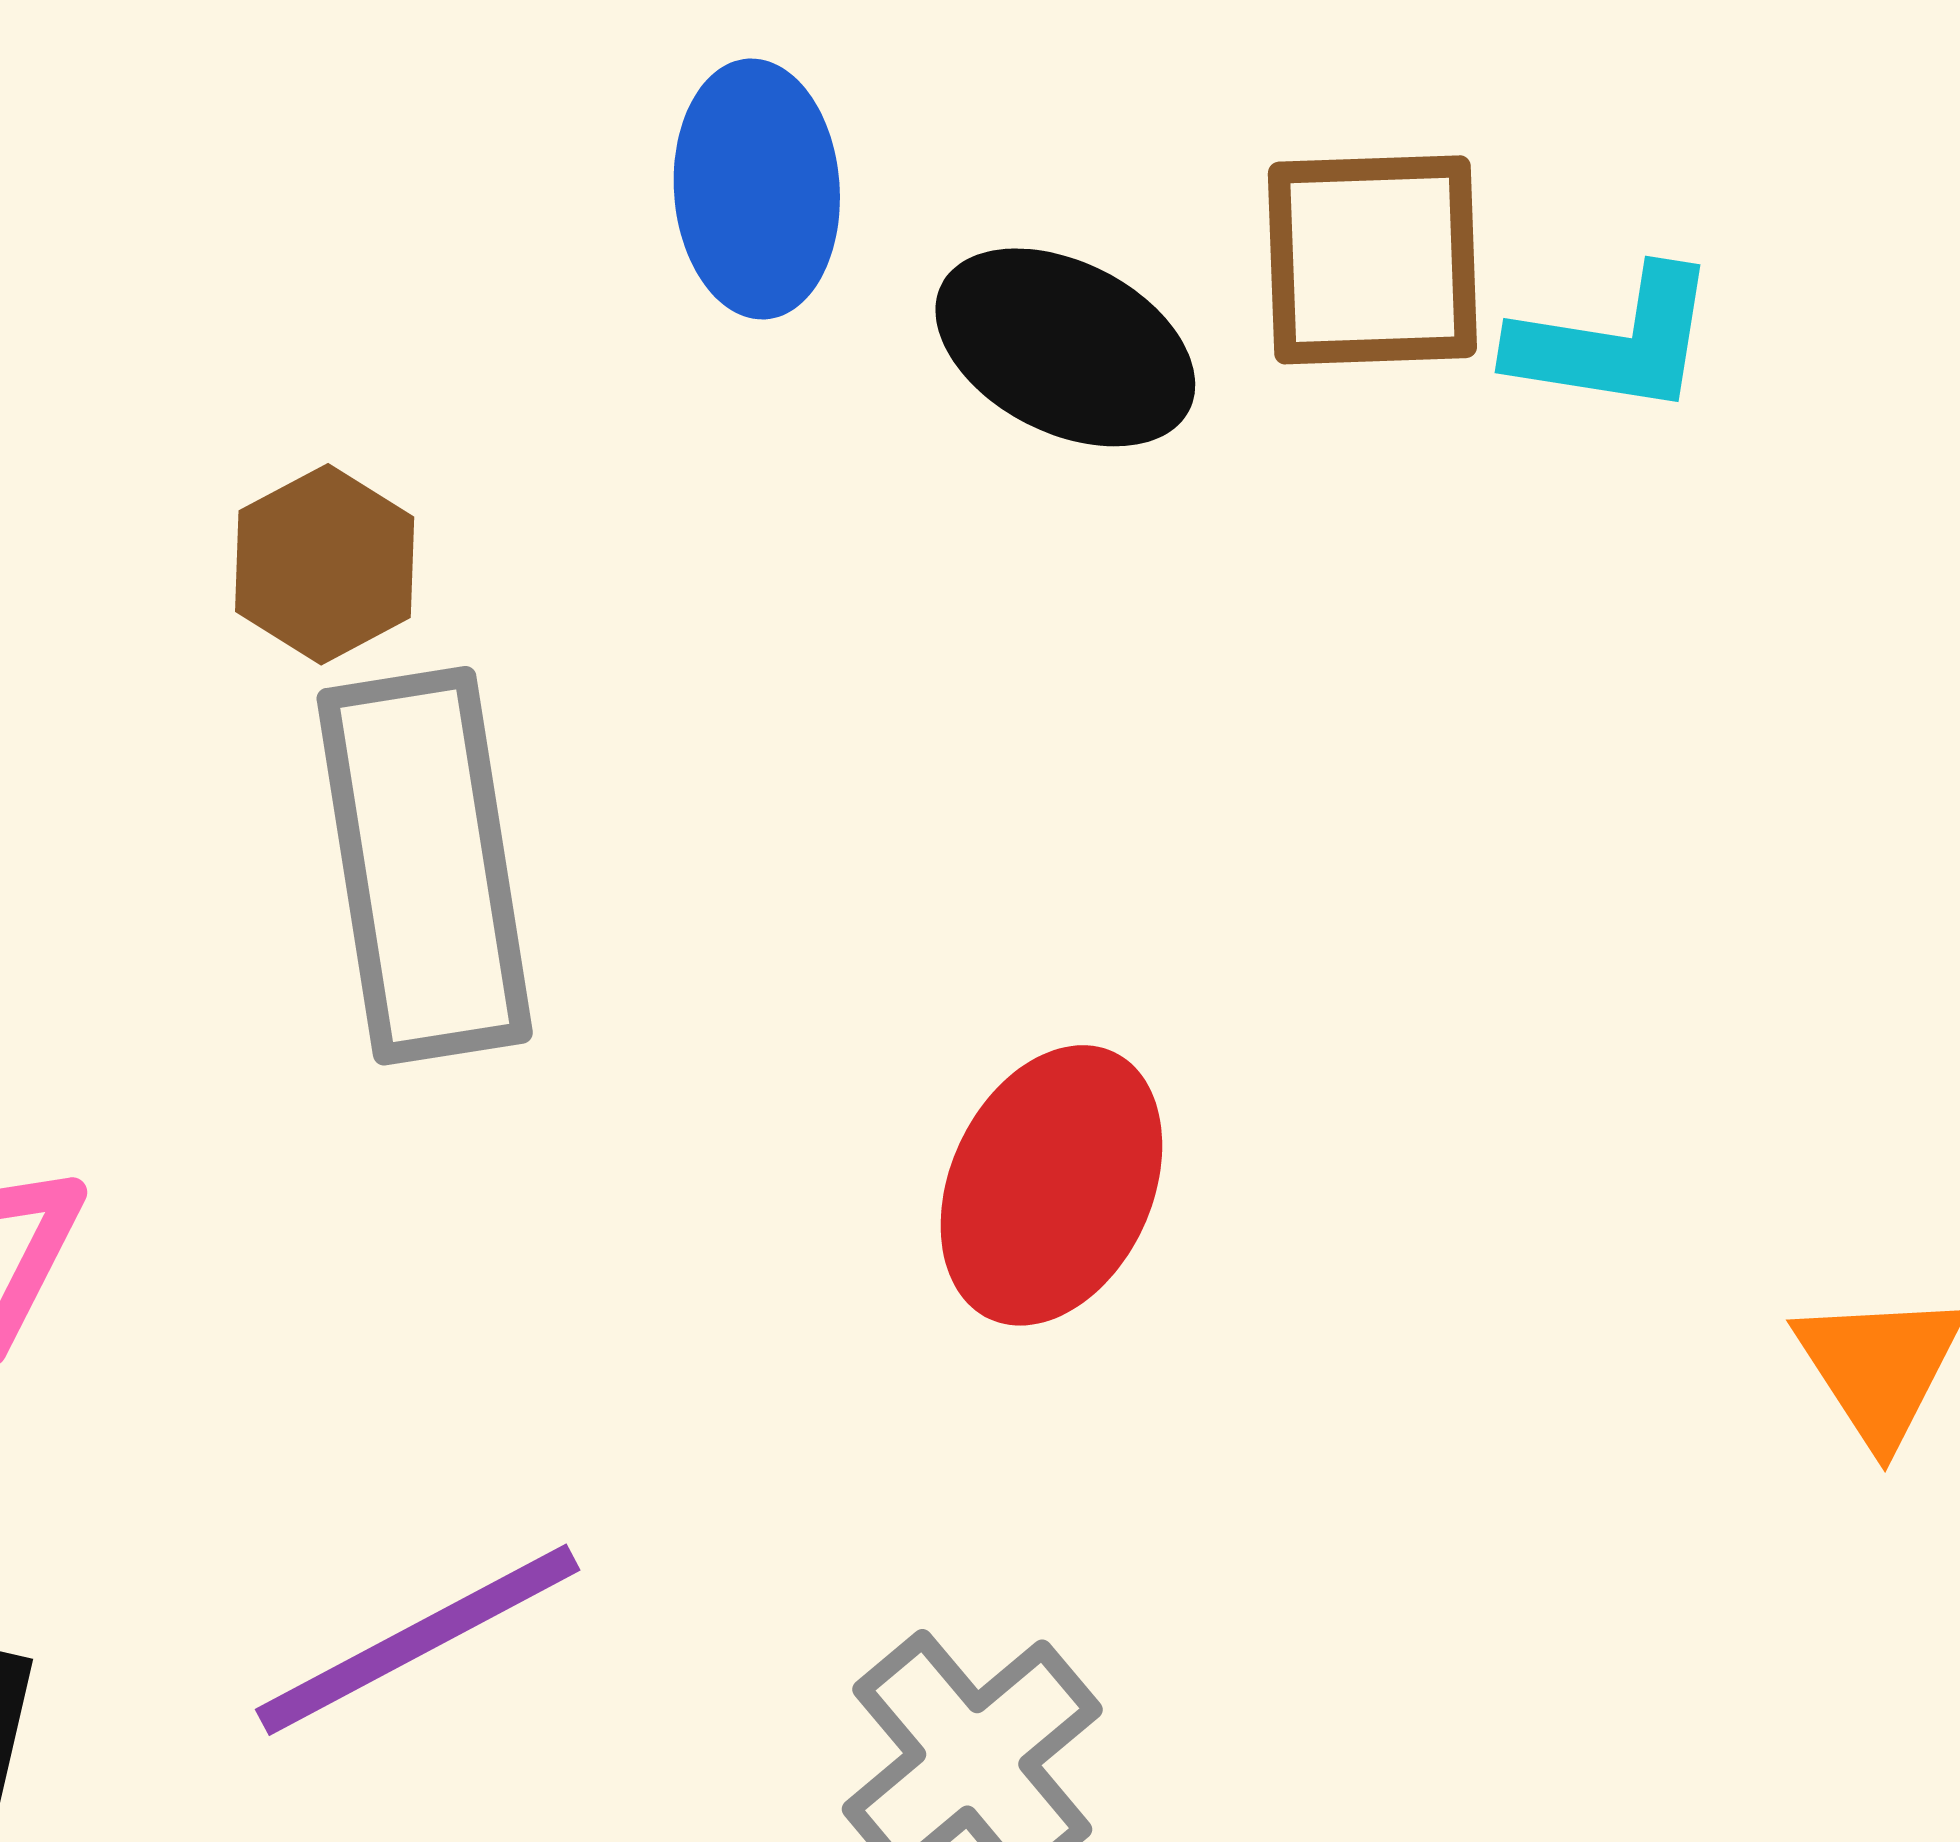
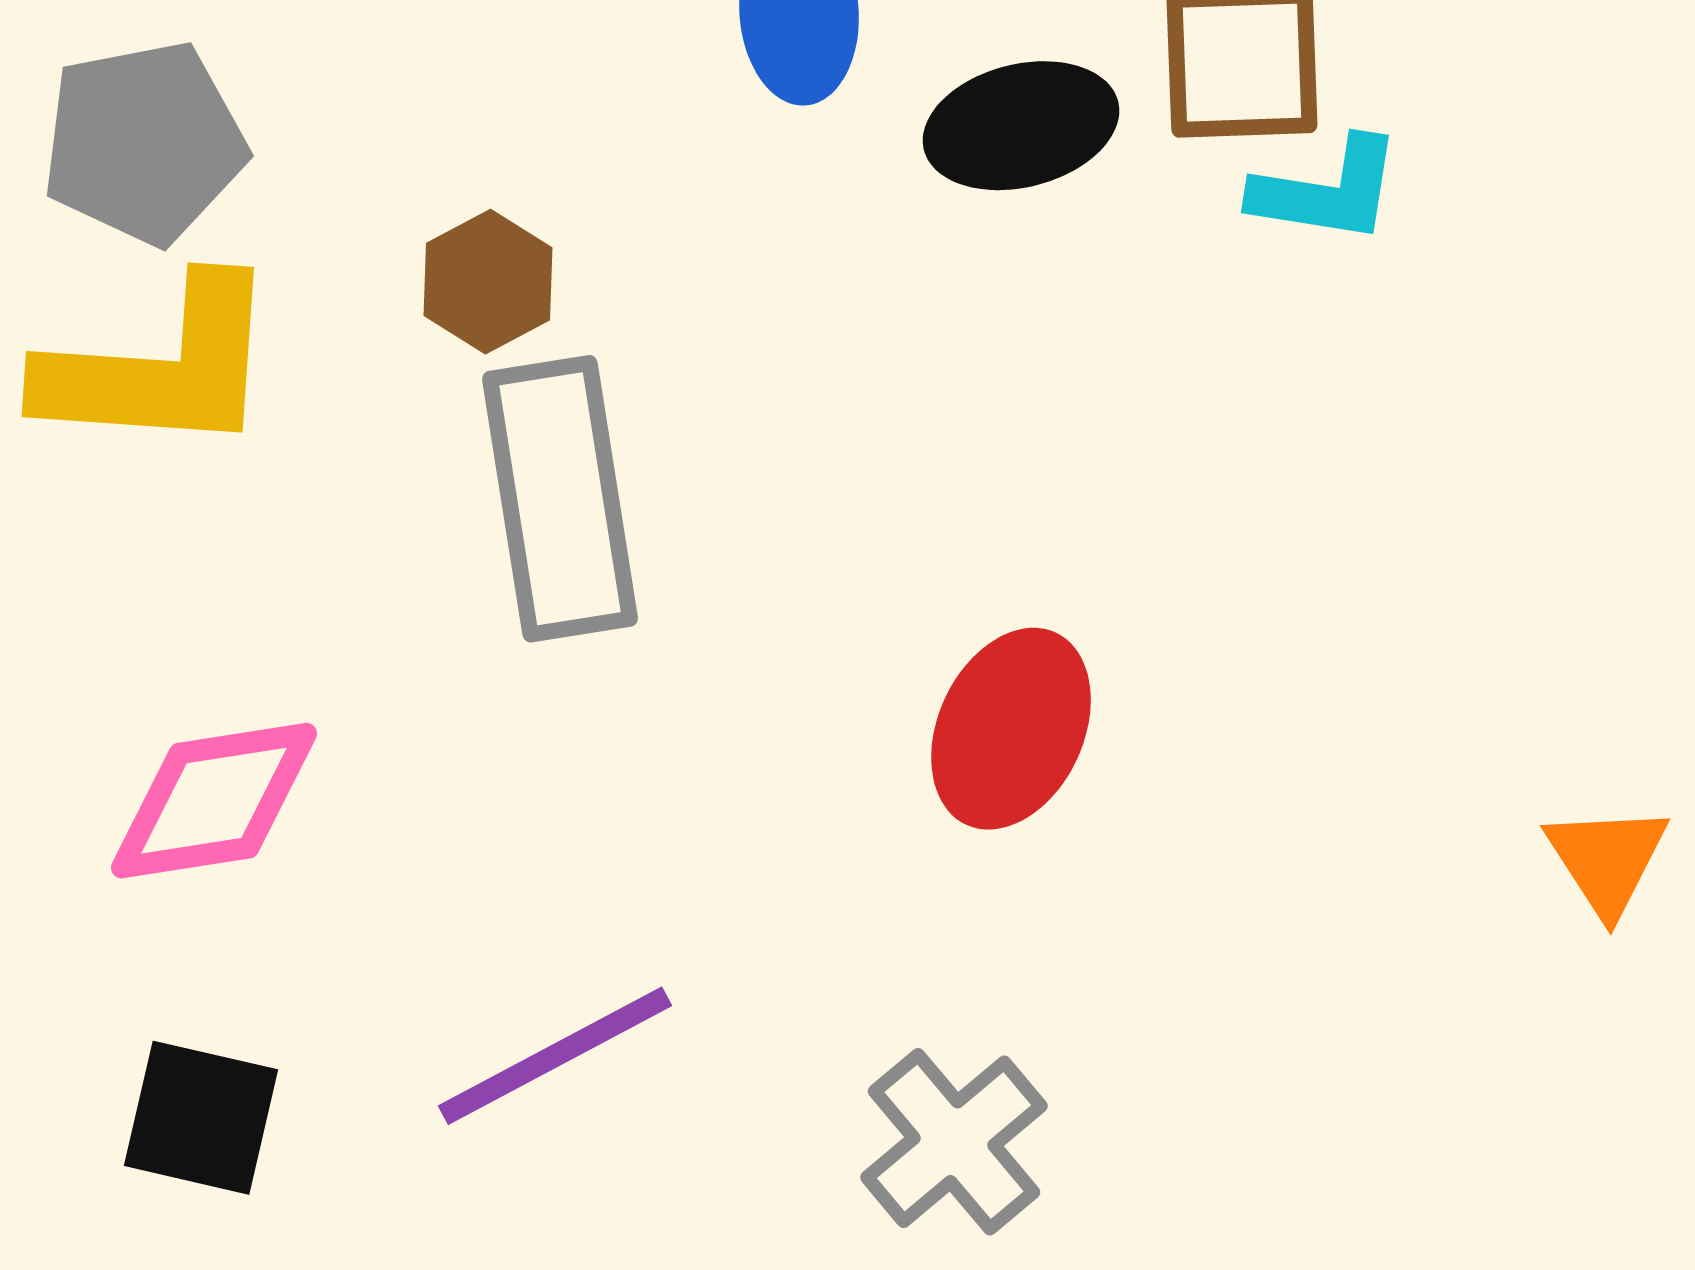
cyan L-shape: (1614, 342) -> (1327, 191), moved
black ellipse: (1065, 347) -> (1021, 126), turned -41

